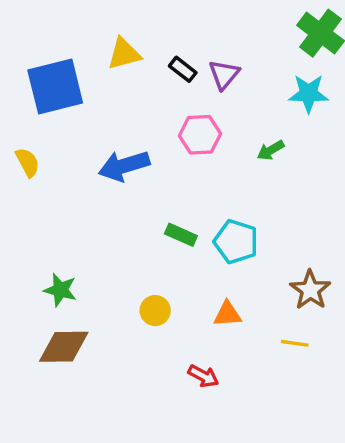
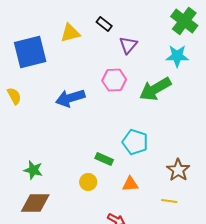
black rectangle: (183, 69) -> (104, 24), moved
green arrow: (271, 150) -> (155, 89), size x2.0
green rectangle: (181, 235) -> (104, 159), moved

